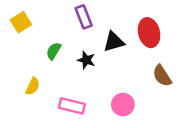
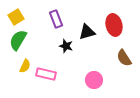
purple rectangle: (84, 17) -> (56, 19), moved
green semicircle: (54, 51) -> (18, 40), moved, size x1.5
pink rectangle: (72, 106) -> (46, 74), moved

